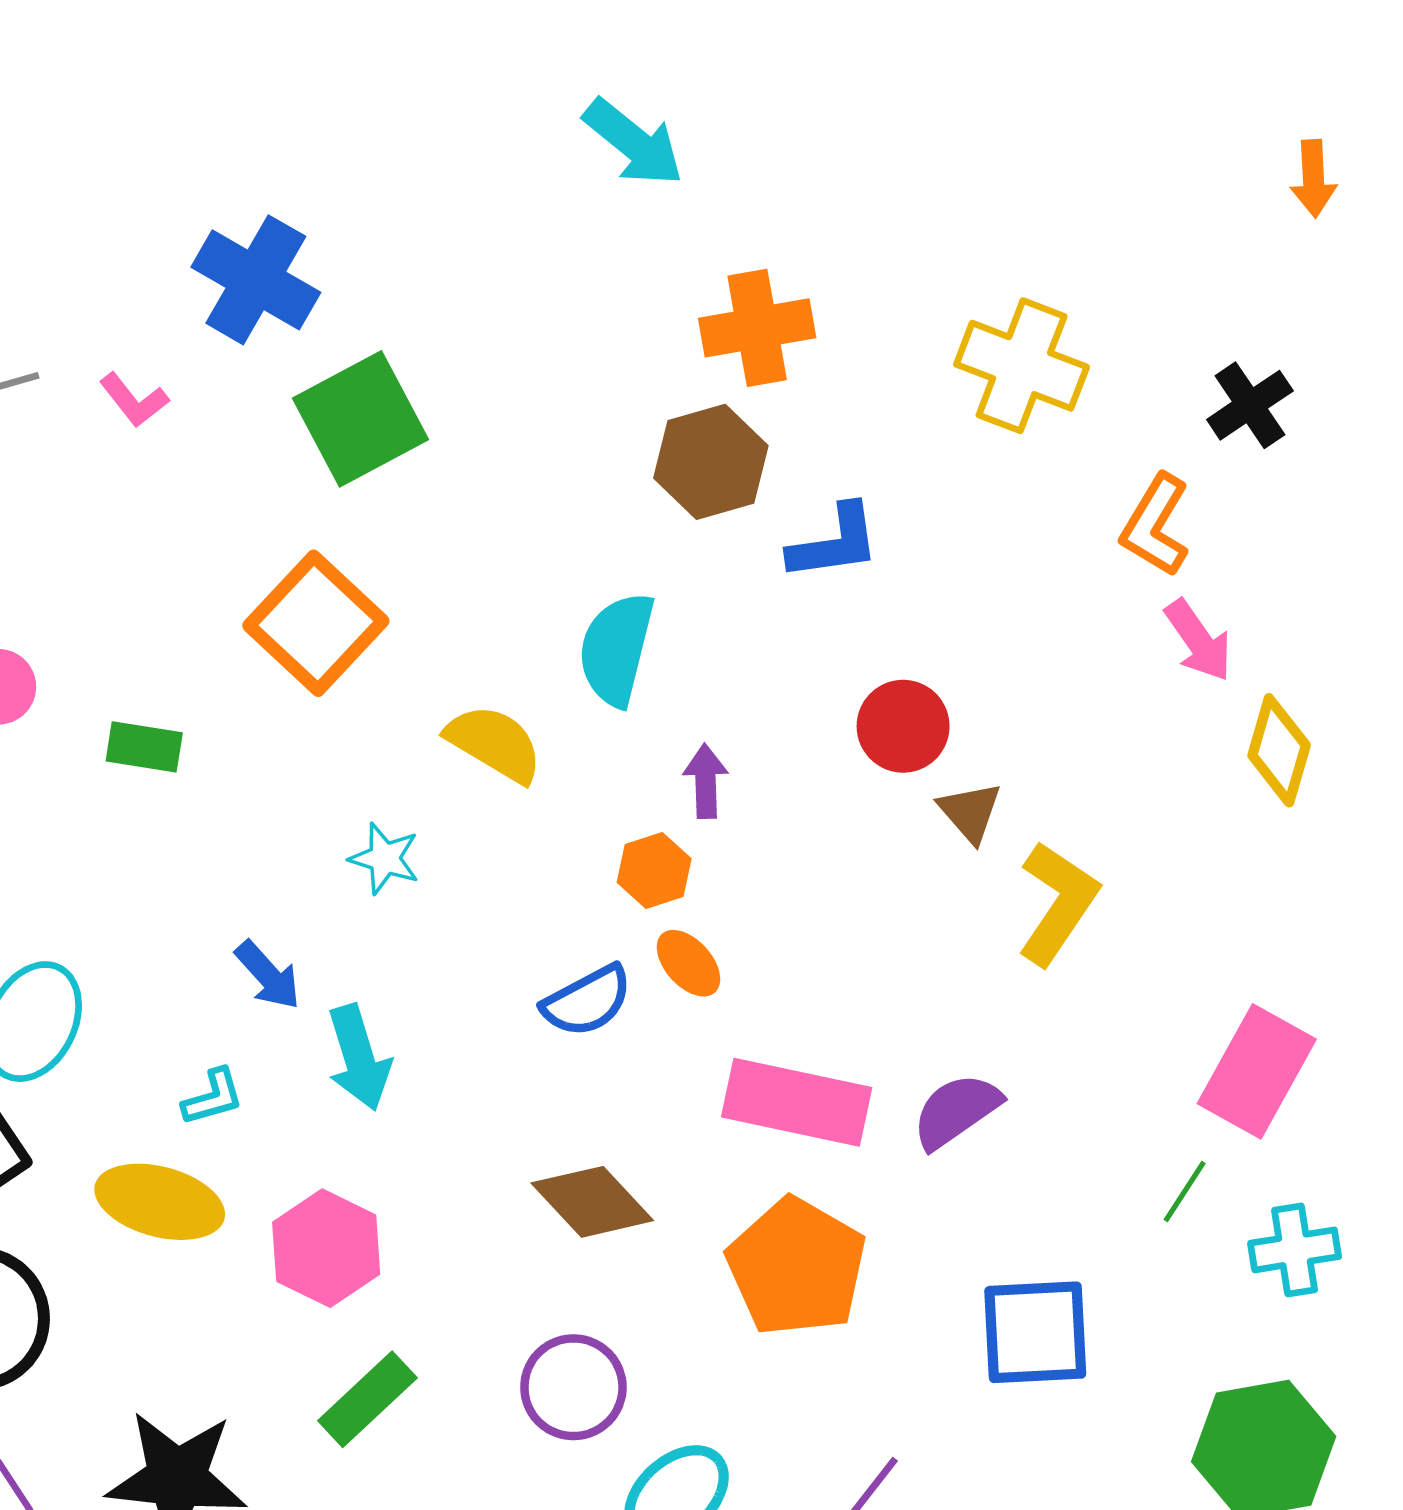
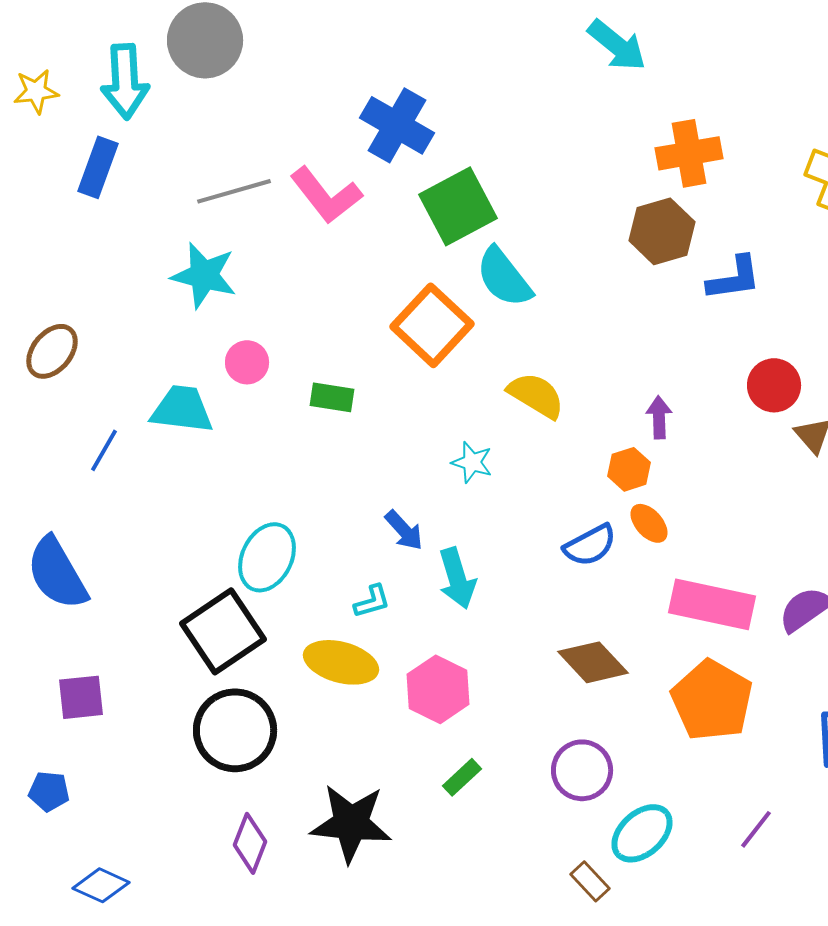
pink L-shape: (134, 400) -> (326, 195), size x1.8
cyan semicircle: (616, 649) -> (504, 277), moved, turned -52
green rectangle: (367, 1399) -> (462, 777), size x0.7

